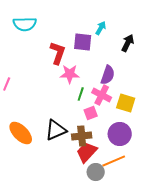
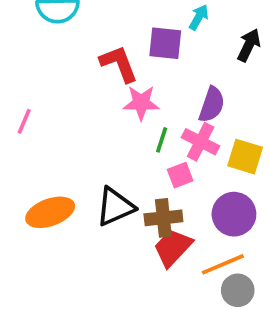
red L-shape: (58, 53) -> (119, 64), turned -40
orange ellipse: (21, 133) -> (50, 212), turned -65
gray circle: (96, 172) -> (238, 290), moved

